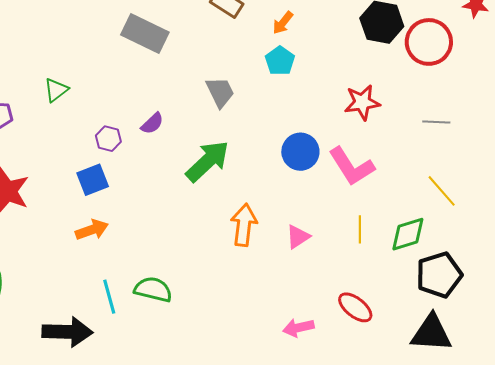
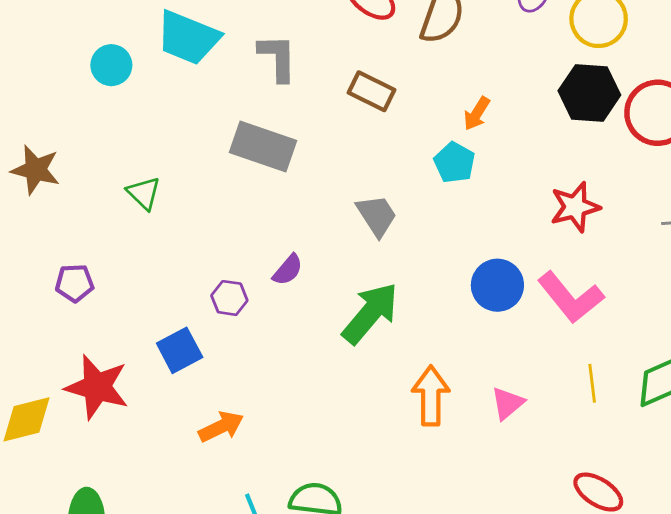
orange arrow: (283, 23) -> (477, 114), moved
green triangle: (56, 90) -> (144, 193), moved, turned -32
blue square: (93, 180) -> (180, 350), moved

